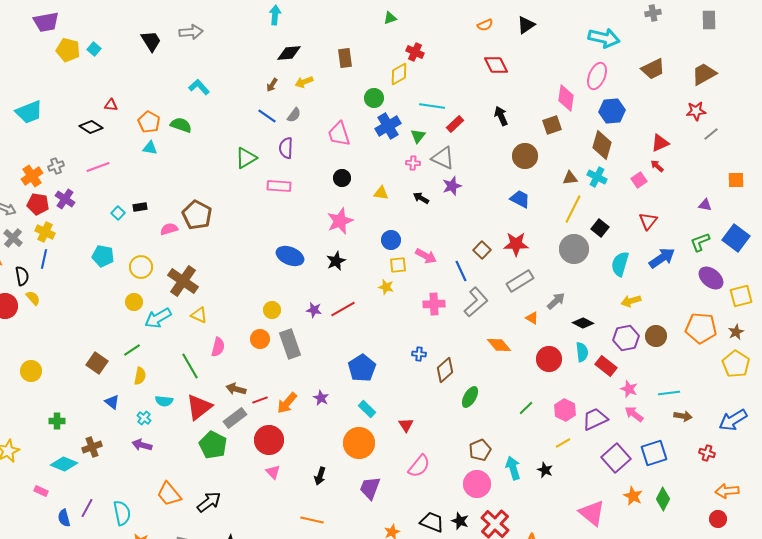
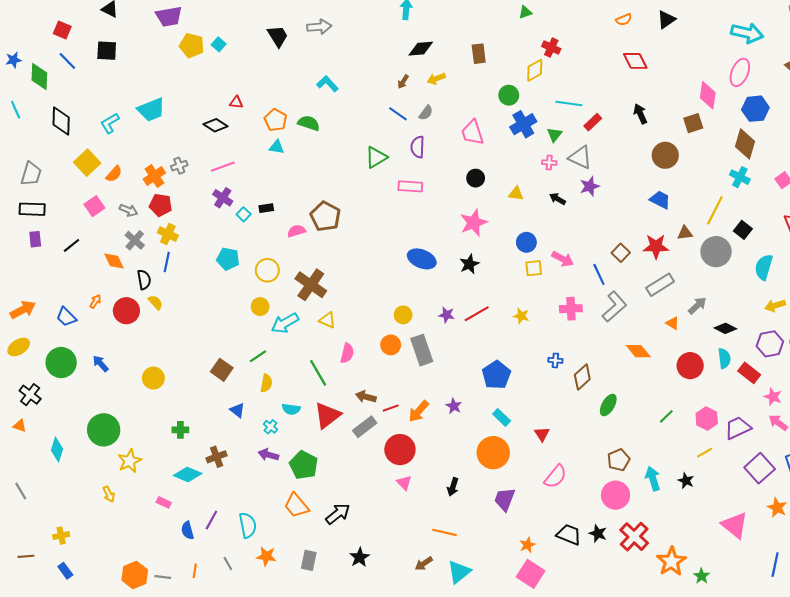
brown triangle: (570, 178) -> (685, 233), moved
purple cross: (65, 199) -> (223, 198), moved
yellow star: (386, 287) -> (521, 316), moved
green pentagon: (213, 445) -> (304, 465), moved

